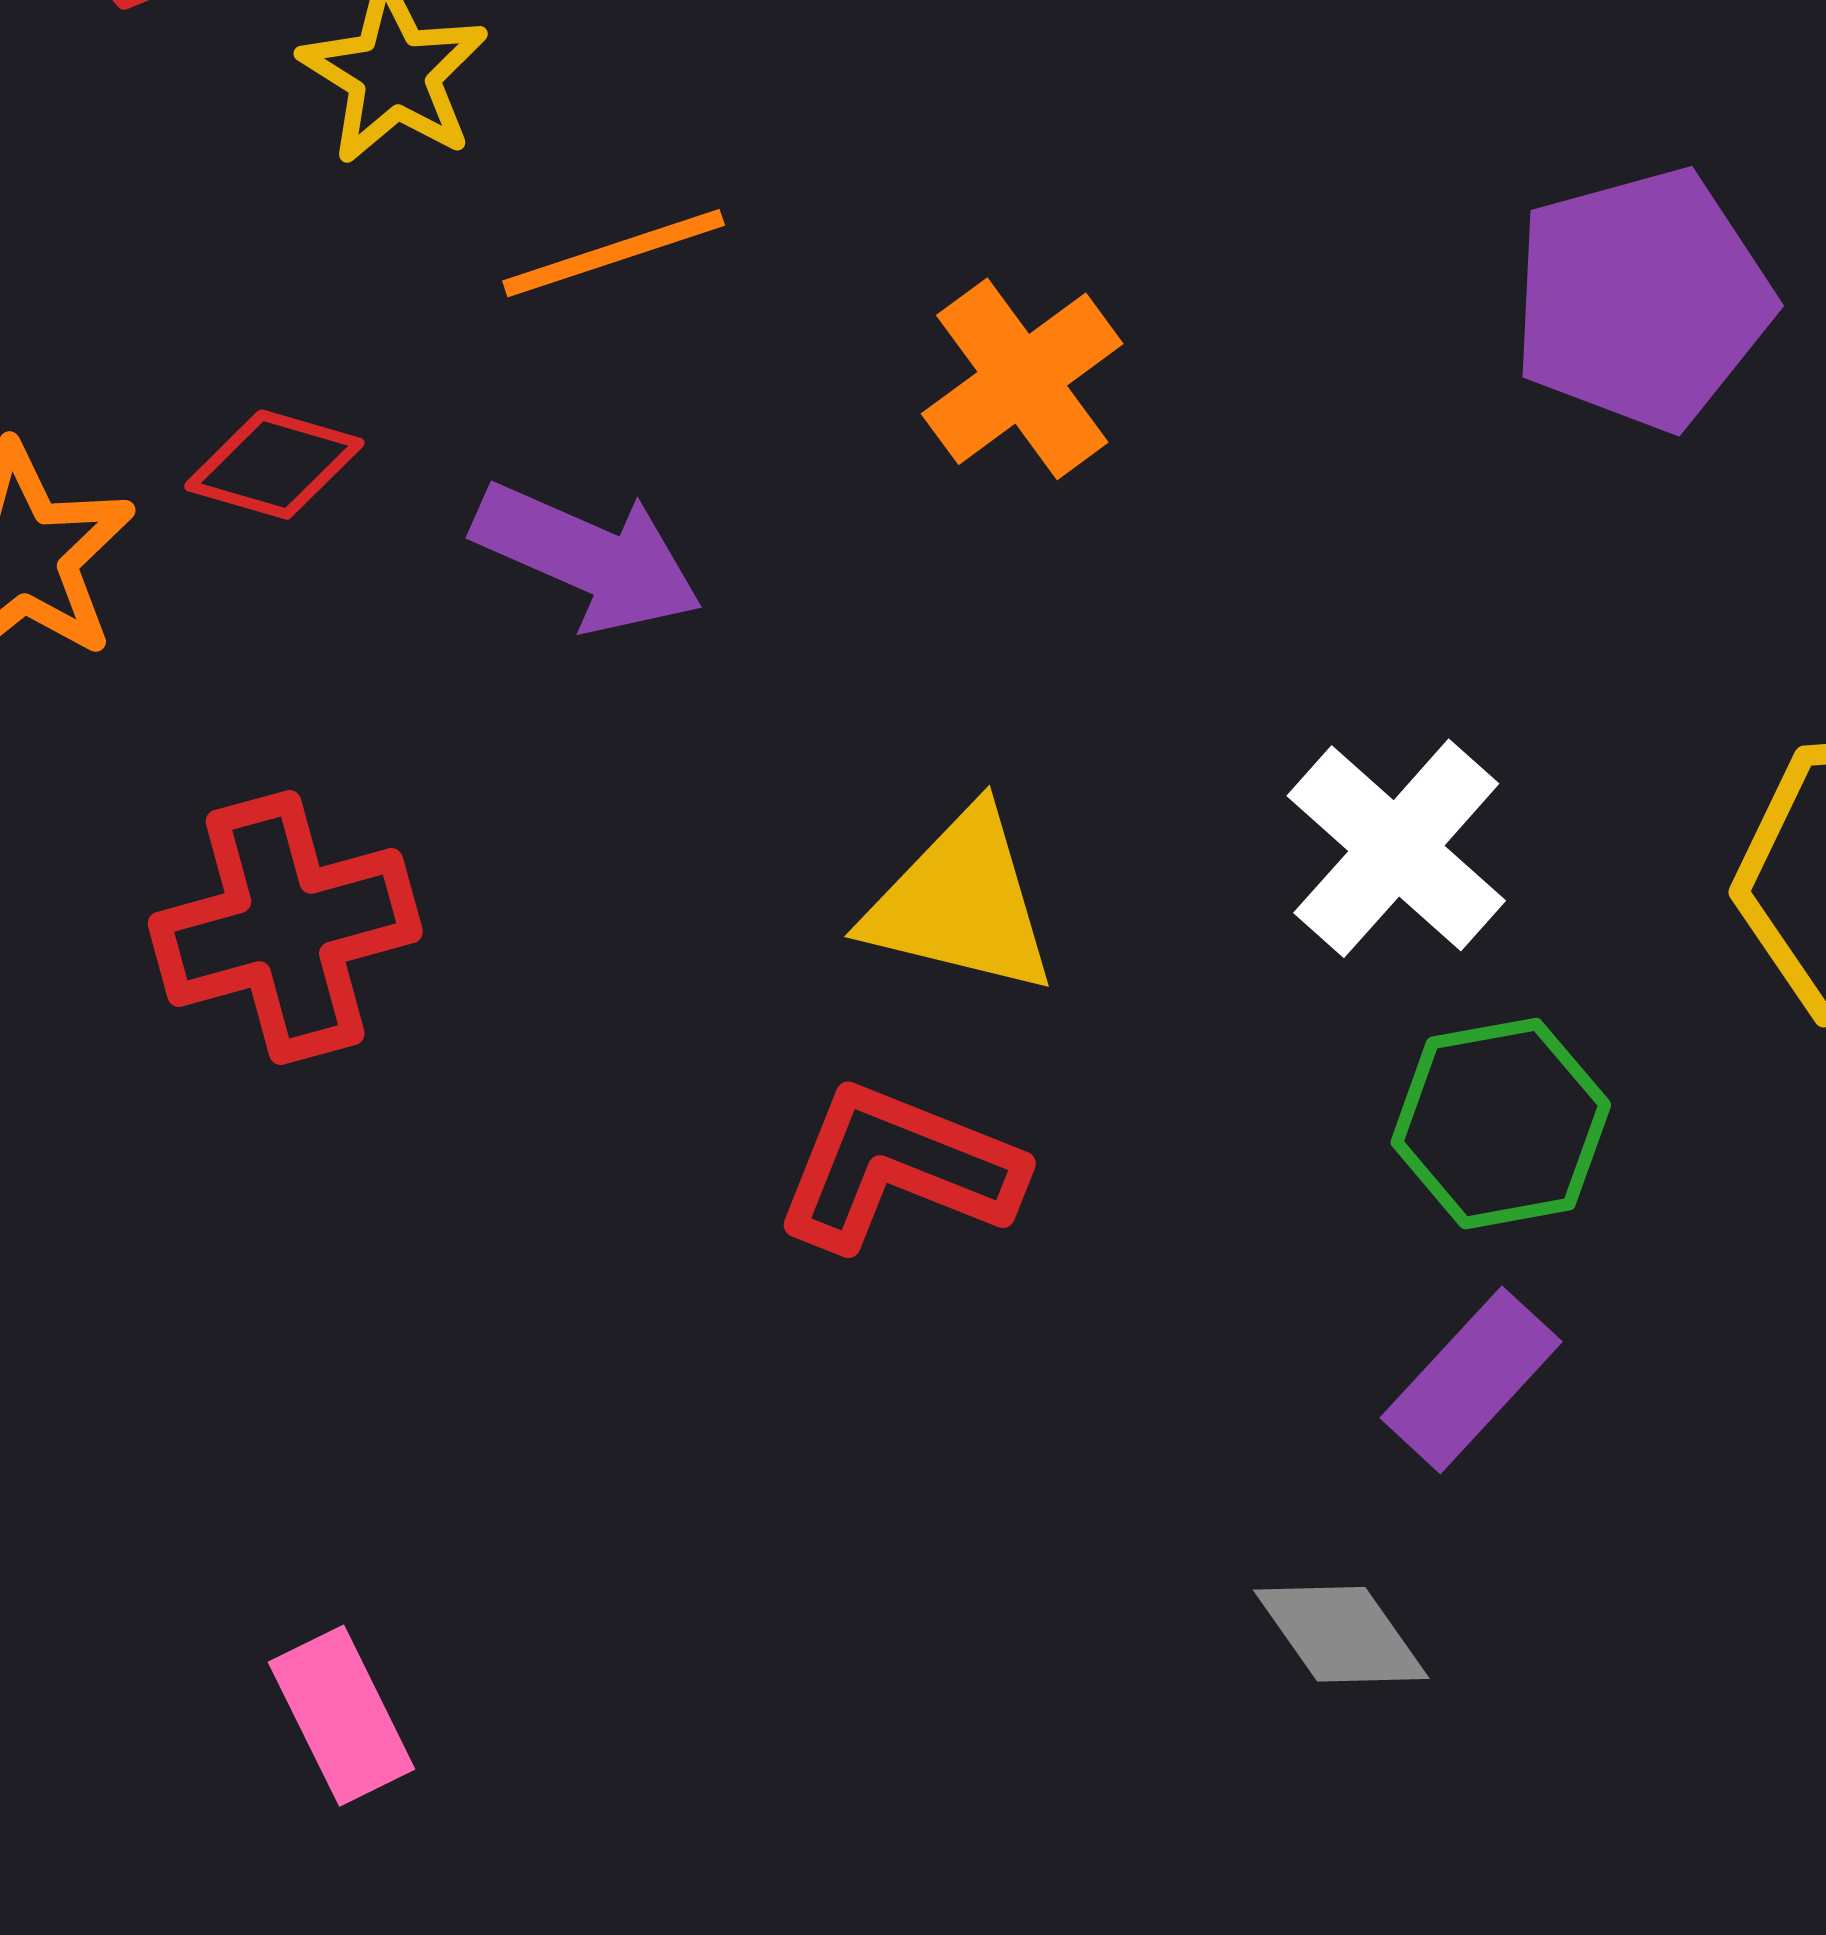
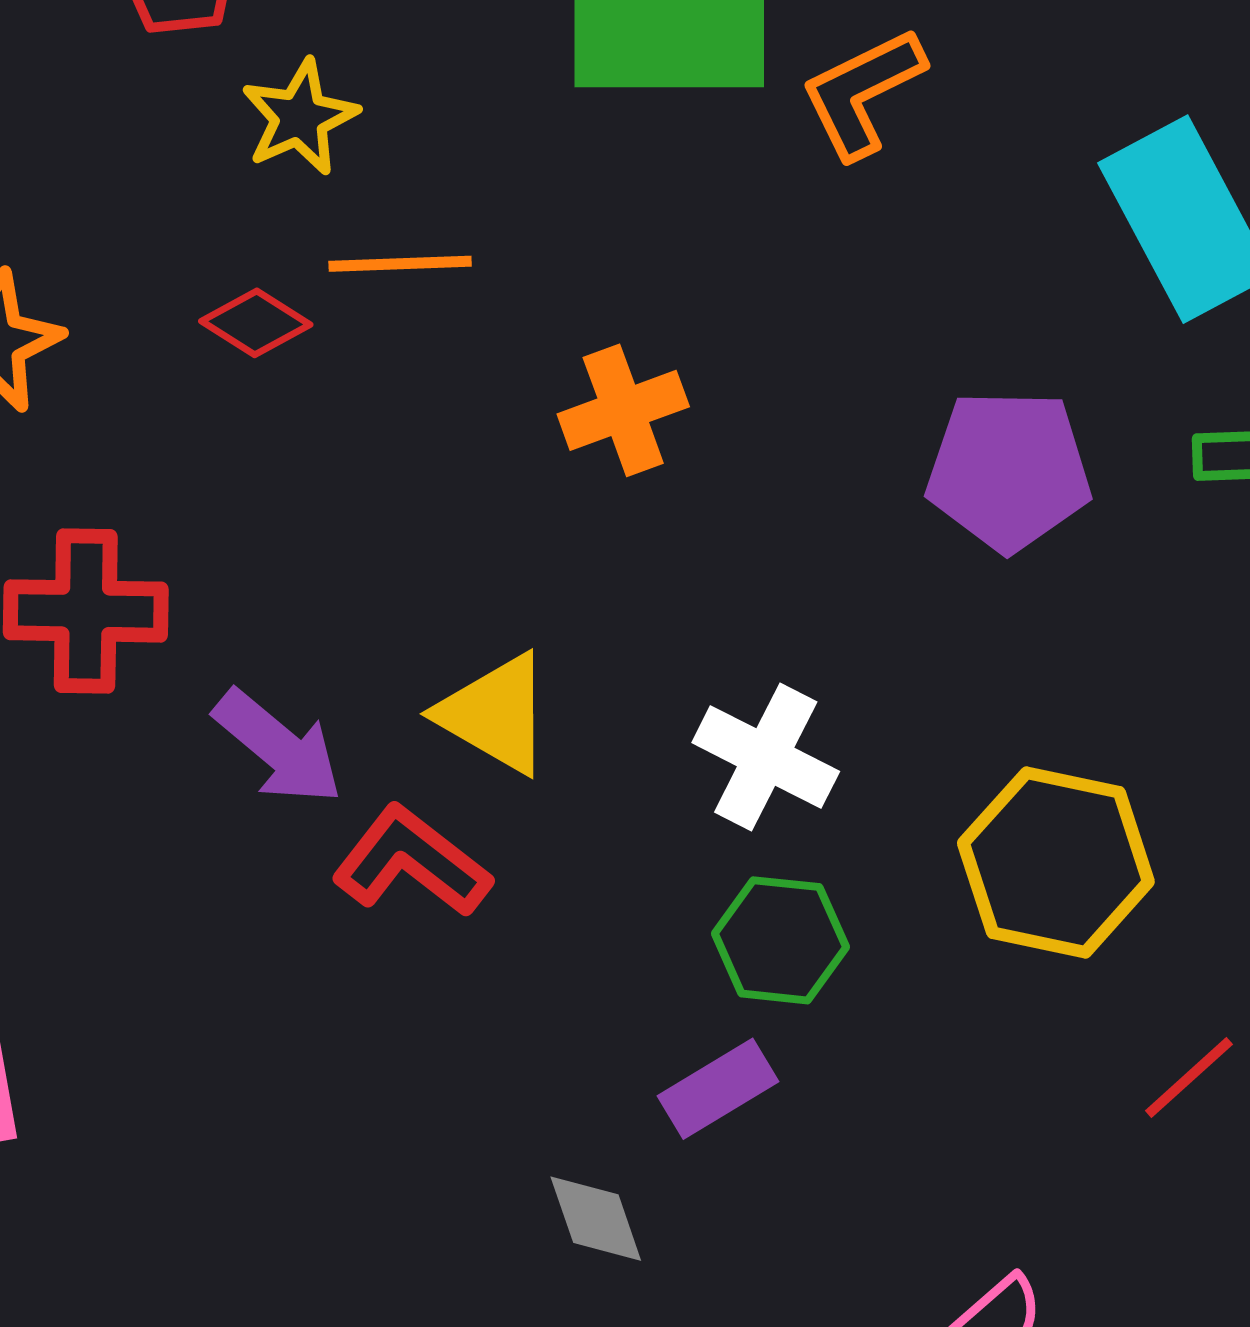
red diamond: (274, 465) -> (256, 323), moved
purple arrow: (588, 557) -> (278, 747), moved
white cross: (1396, 848) -> (766, 757), turned -31

